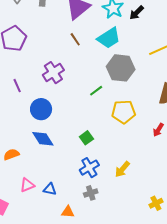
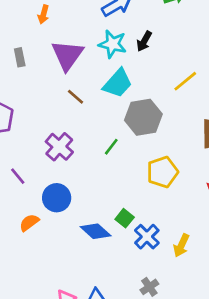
green line: (96, 91) -> (111, 147), moved
blue diamond: (43, 139) -> (96, 231), moved
orange semicircle: (11, 154) -> (29, 223), moved
blue cross: (89, 168) -> (147, 237), moved

